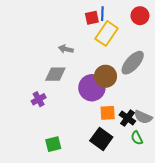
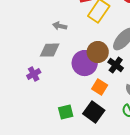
orange square: (108, 113) -> (100, 87), turned 35
black cross: (127, 118) -> (116, 65), moved
green square: (53, 144) -> (66, 112), moved

